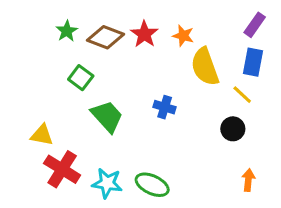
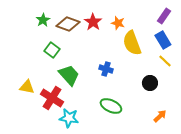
blue rectangle: (253, 62) -> (163, 40), turned -42
yellow line: (242, 95) -> (165, 61), moved
red cross: (62, 169) -> (52, 98), moved
orange arrow: (248, 180) -> (160, 116), turned 40
green ellipse: (152, 185) -> (111, 106), moved

